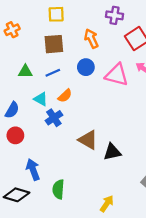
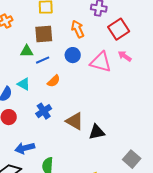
green triangle: (25, 72) -> (27, 51), moved
cyan triangle: (41, 99) -> (24, 84), moved
blue cross: (54, 118) -> (44, 111), moved
blue arrow: (33, 170) -> (25, 148), turned -84

